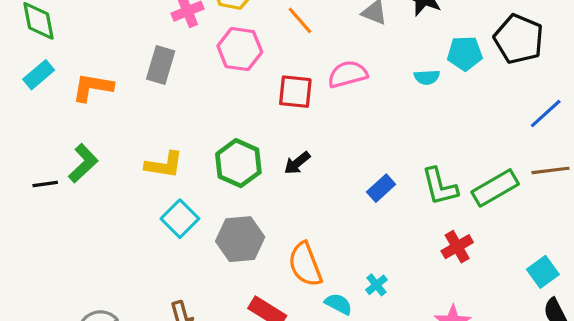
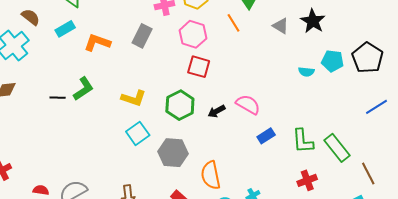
pink semicircle: (348, 74) -> (248, 104), moved, turned 35
red square: (295, 92) -> (199, 67), moved
brown line: (551, 170) -> (368, 173), moved, turned 60
green rectangle: (495, 188) -> (337, 148), turned 72

